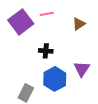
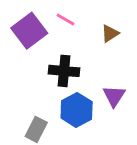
pink line: (47, 14) -> (65, 19), turned 40
black cross: (46, 51) -> (64, 71), size x1.5

